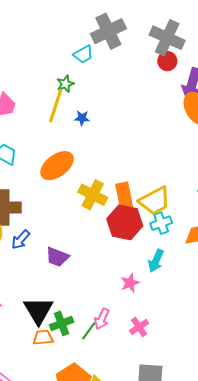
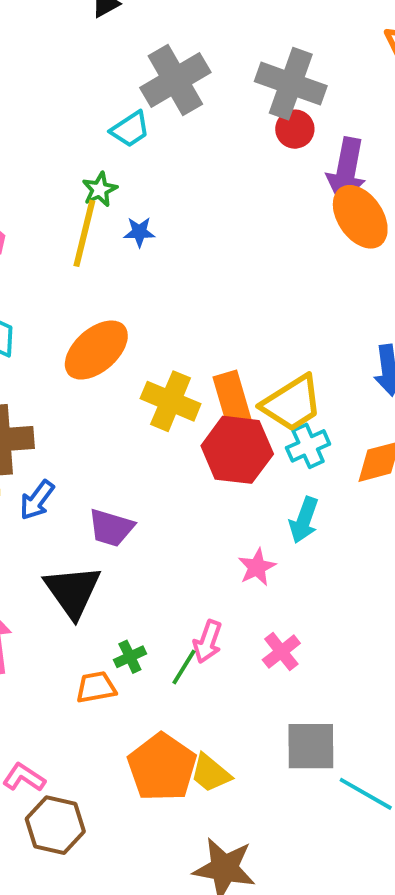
blue star: (82, 118) -> (139, 232), moved
black triangle: (38, 310) -> (73, 591), moved
green cross: (62, 323) -> (130, 657), size x0.7

